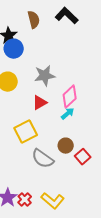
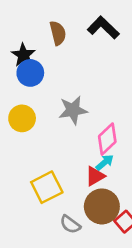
red triangle: (40, 103) -> (95, 176), moved
brown circle: (66, 146) -> (102, 206), size x1.6
gray semicircle: (43, 159) -> (70, 224), size x0.7

